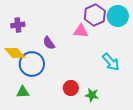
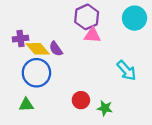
purple hexagon: (95, 15) -> (87, 17), moved
purple cross: (18, 25) -> (21, 39), moved
yellow diamond: (15, 53) -> (38, 49), moved

